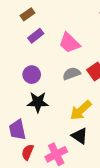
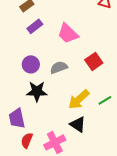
gray semicircle: (72, 74) -> (59, 67), moved

